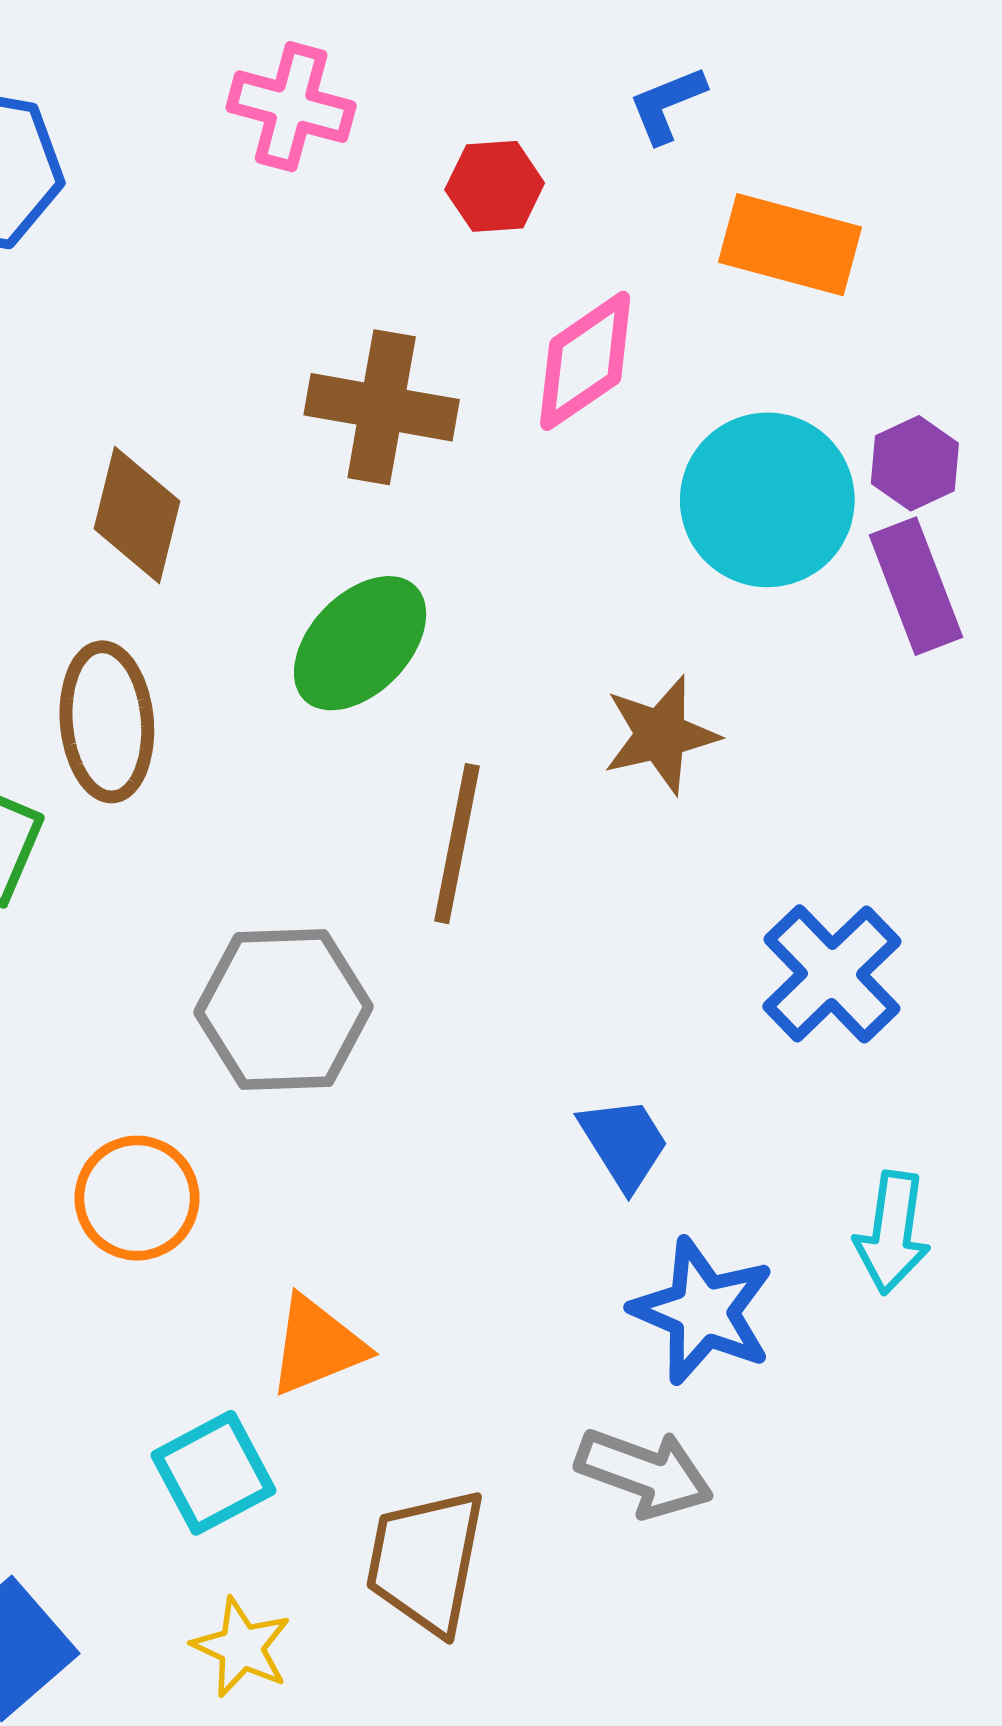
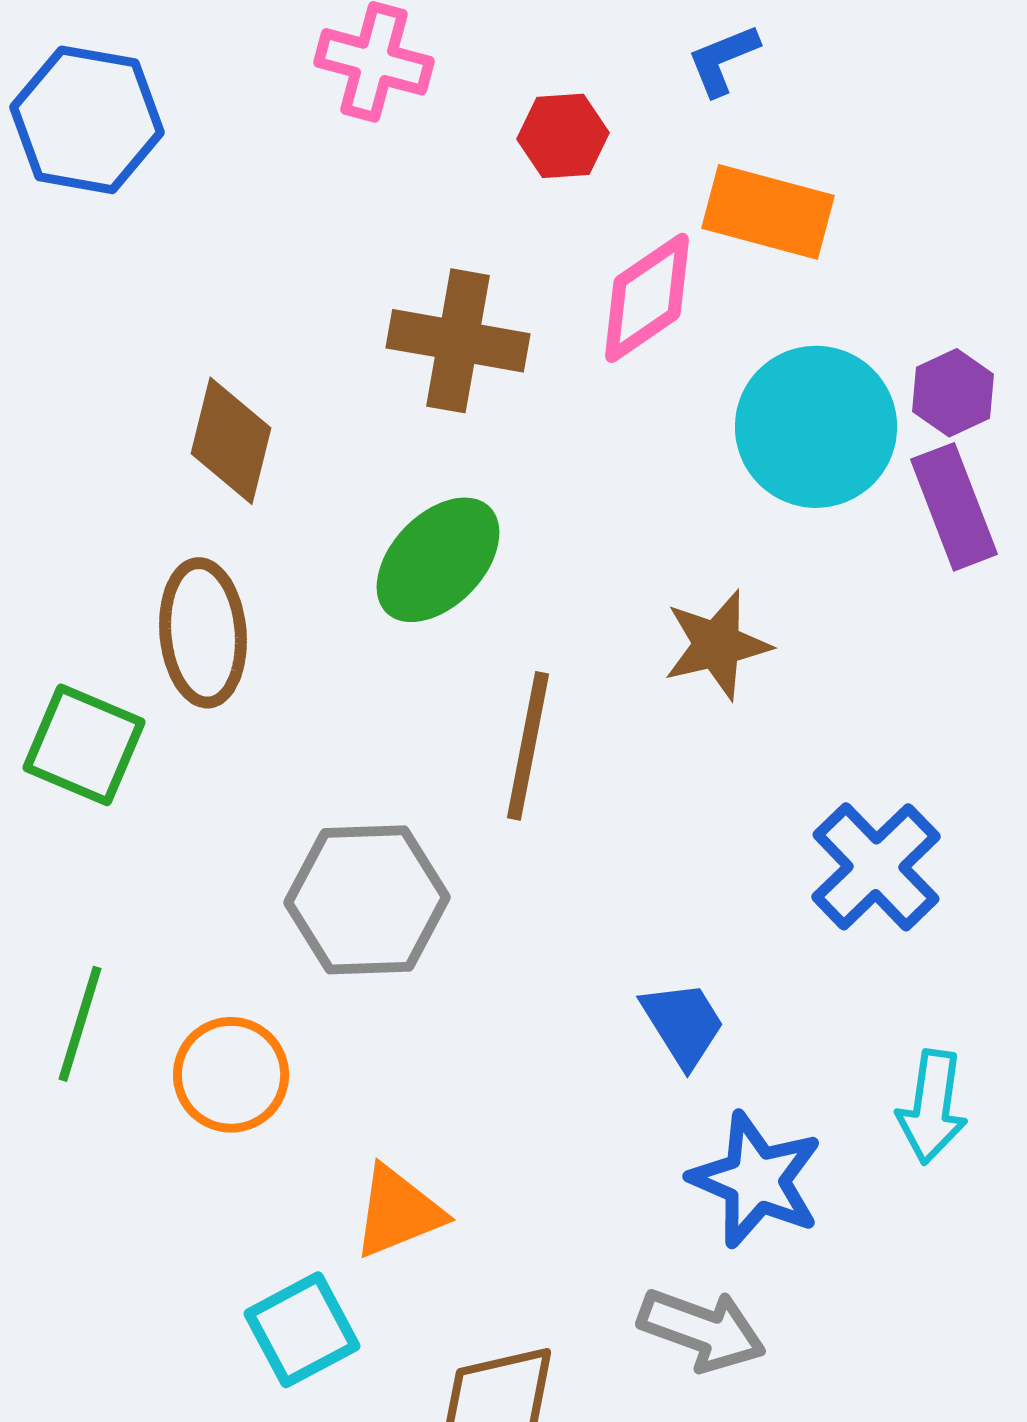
orange rectangle: (790, 245) -> (768, 212), moved

